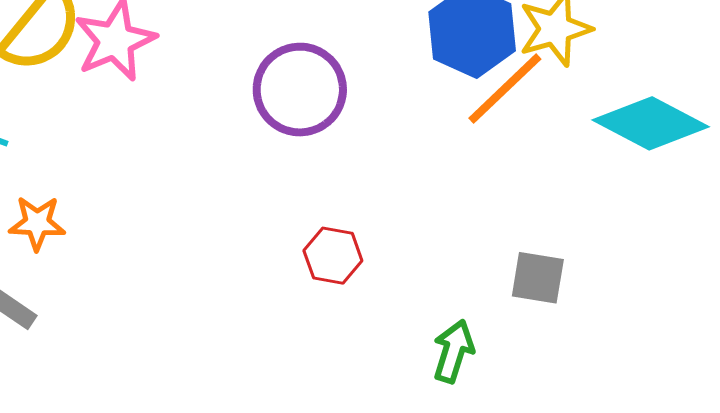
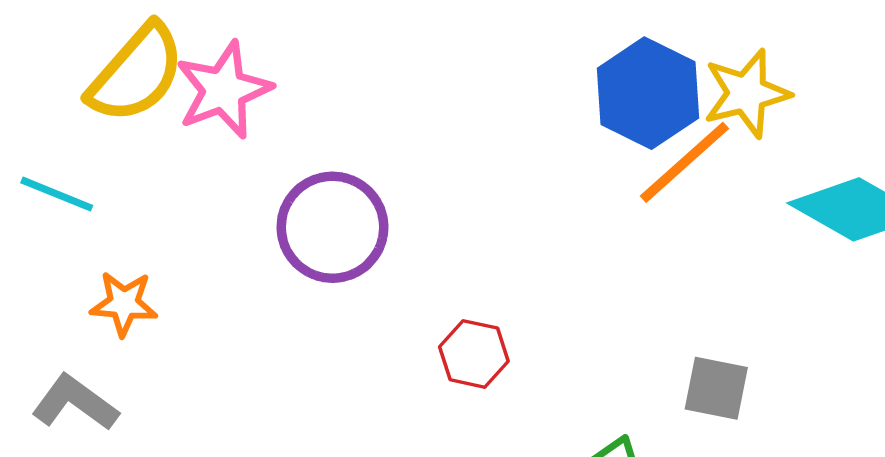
purple circle: (300, 90) -> (332, 227), moved

